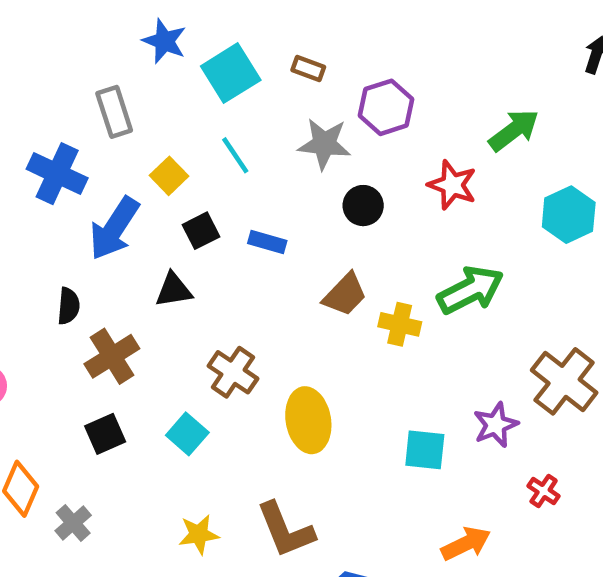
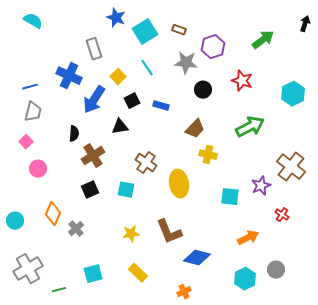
green arrow: (514, 130) -> (263, 40), moved
yellow cross: (400, 324) -> (208, 155), moved
cyan square: (187, 434) -> (126, 190), turned -30

